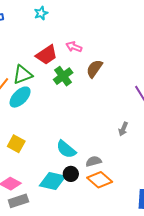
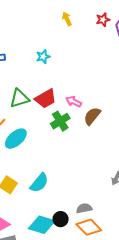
pink arrow: (74, 47) -> (74, 102), moved
green triangle: (23, 75) -> (19, 98), moved
cyan semicircle: (66, 149) -> (39, 183), moved, turned -95

